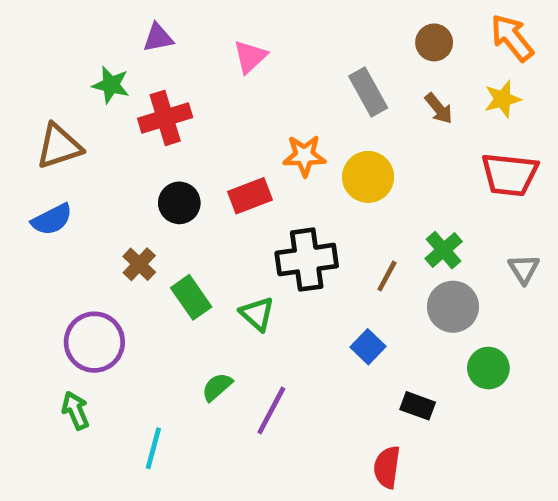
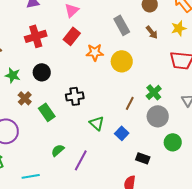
green star: (111, 85) -> (13, 75), moved
red rectangle: (250, 196) -> (72, 36), moved, turned -30
black cross: (307, 260) -> (75, 96), moved, size x0.7
green triangle: (257, 314) -> (97, 123), moved
cyan line: (153, 448) -> (31, 176), turned 66

